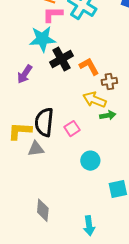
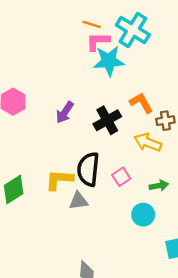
cyan star: (42, 39) -> (109, 61), moved
black cross: (61, 59) -> (107, 120), moved
green arrow: (108, 115) -> (159, 186), moved

